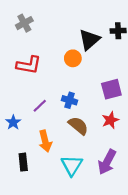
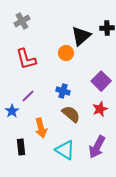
red L-shape: (29, 65) -> (26, 59), turned 65
purple square: (111, 89) -> (101, 81), turned -30
purple line: (40, 106) -> (28, 96), moved
cyan triangle: (72, 165) -> (65, 150), turned -30

